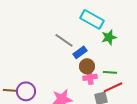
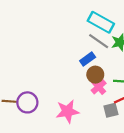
gray line: (64, 40) -> (99, 41), moved
pink cross: (90, 77) -> (99, 87), turned -32

